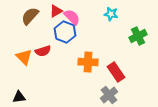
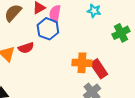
pink semicircle: (72, 17) -> (55, 14), turned -126
orange cross: (88, 62) -> (82, 63), moved

